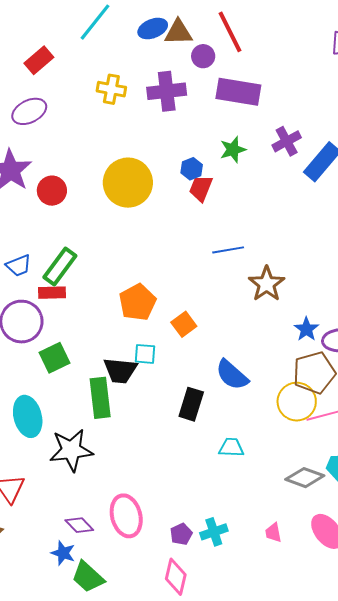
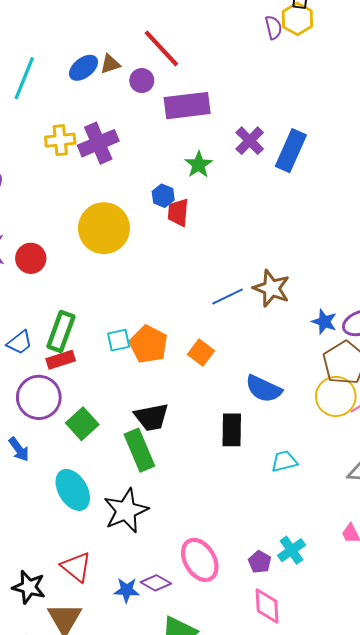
brown triangle: (178, 32) -> (110, 64), size x0.7
purple cross: (167, 91) -> (98, 143), moved
blue line: (228, 250) -> (228, 297), moved
cyan square: (145, 354) -> (119, 340), moved
blue star: (63, 553) -> (127, 590), moved

